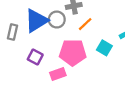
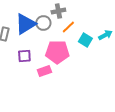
cyan square: (104, 48) -> (85, 40), moved
purple square: (35, 57) -> (24, 56), turned -32

